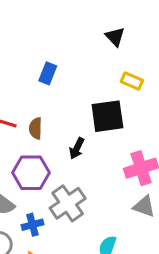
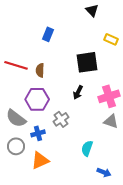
yellow rectangle: (132, 81) -> (111, 39), moved
black arrow: (77, 148) -> (78, 92), moved
gray cross: (68, 203) -> (61, 119), size x0.7

